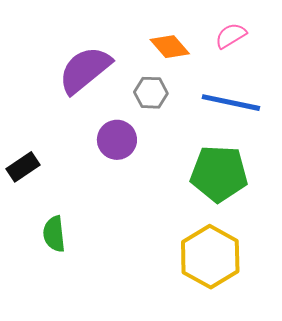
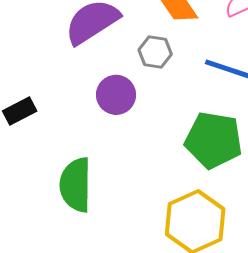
green semicircle: (54, 234) -> (76, 185), moved, size x1.5

